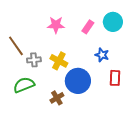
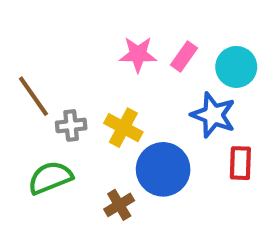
cyan circle: (113, 22) -> (236, 67), moved
pink star: (56, 25) -> (138, 54), moved
blue star: (102, 55) -> (213, 115), size x1.5

